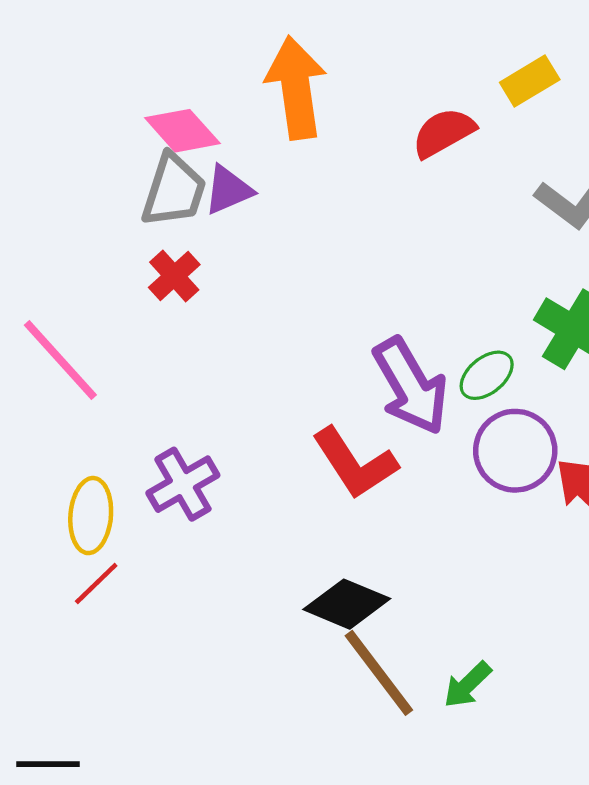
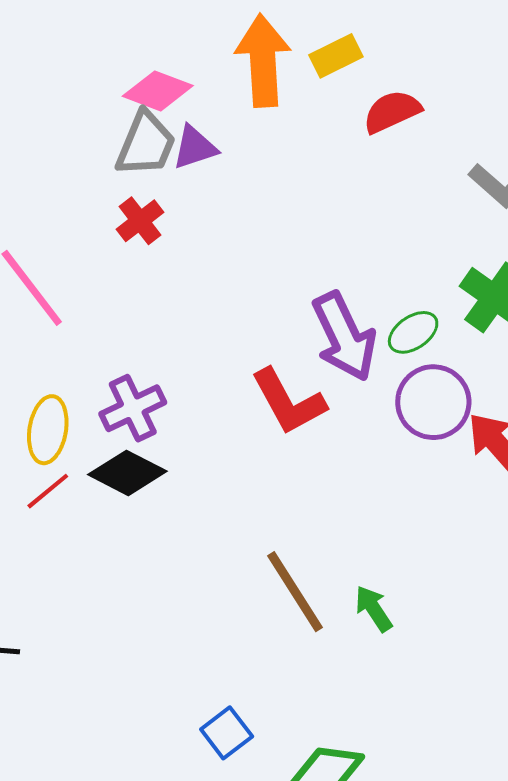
yellow rectangle: (530, 81) -> (336, 56), moved
pink diamond: (182, 131) -> (158, 91), turned -32
black diamond: (347, 604) -> (127, 473), moved
green arrow: (467, 685) -> (374, 609), turned 96

